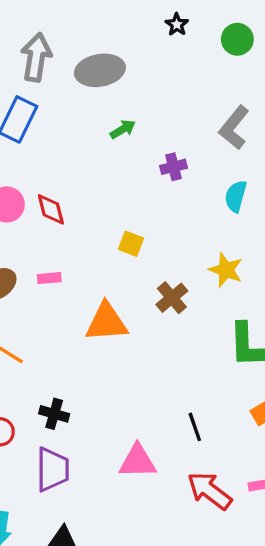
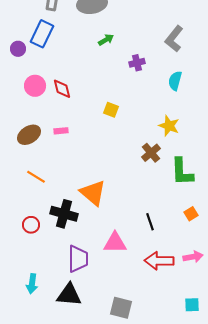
brown cross: (172, 298) -> (151, 153), moved
orange triangle: (106, 322) -> (93, 193), moved, turned 44
black cross: (54, 414) -> (64, 214), size x1.5
purple trapezoid: (52, 469) -> (78, 259), moved
red arrow: (210, 491) -> (159, 261), turned -36

